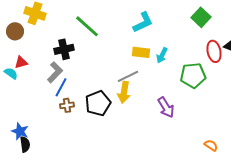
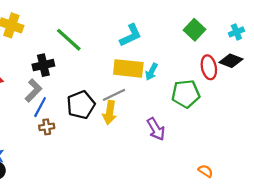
yellow rectangle: (141, 52) -> (128, 68), size x1.5
black pentagon: (98, 103) -> (81, 105), moved

